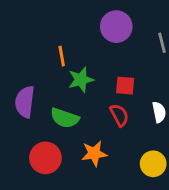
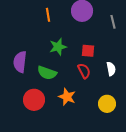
orange line: (62, 56) -> (48, 15), moved
orange star: (94, 153) -> (67, 97), turned 30

